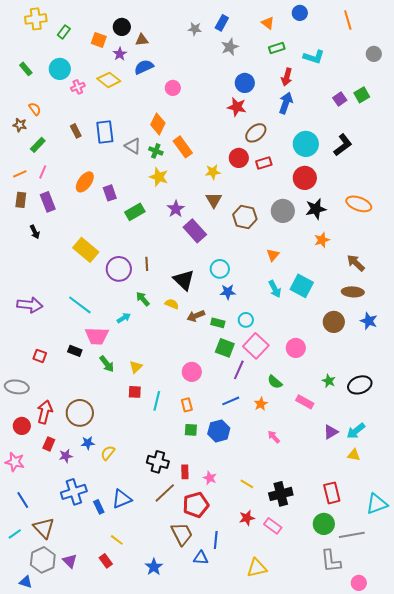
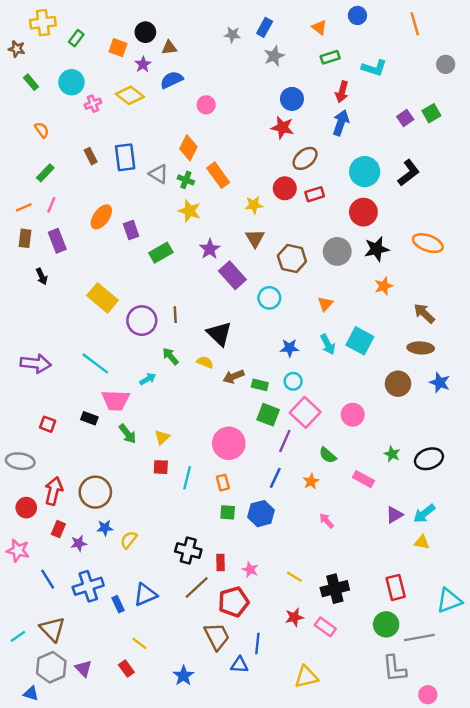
brown star: (20, 125) -> (17, 49), moved
cyan circle: (220, 269) -> (269, 298), moved
blue star: (228, 292) -> (290, 348), moved
pink circle: (192, 372) -> (229, 443), size x1.4
blue line: (231, 401) -> (275, 478), turned -42
blue line: (23, 500) -> (48, 579), moved

